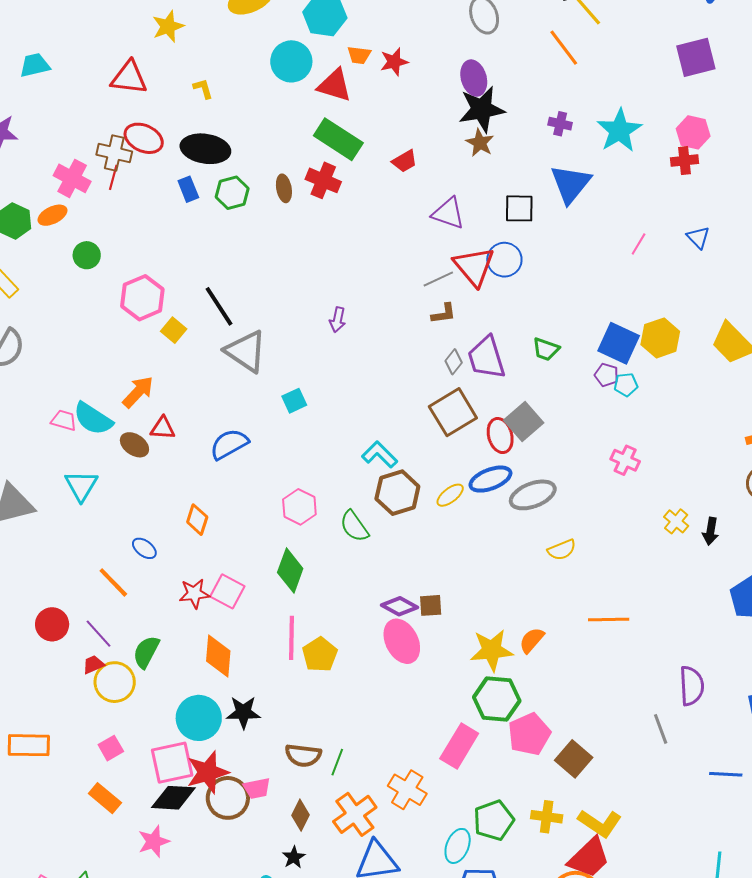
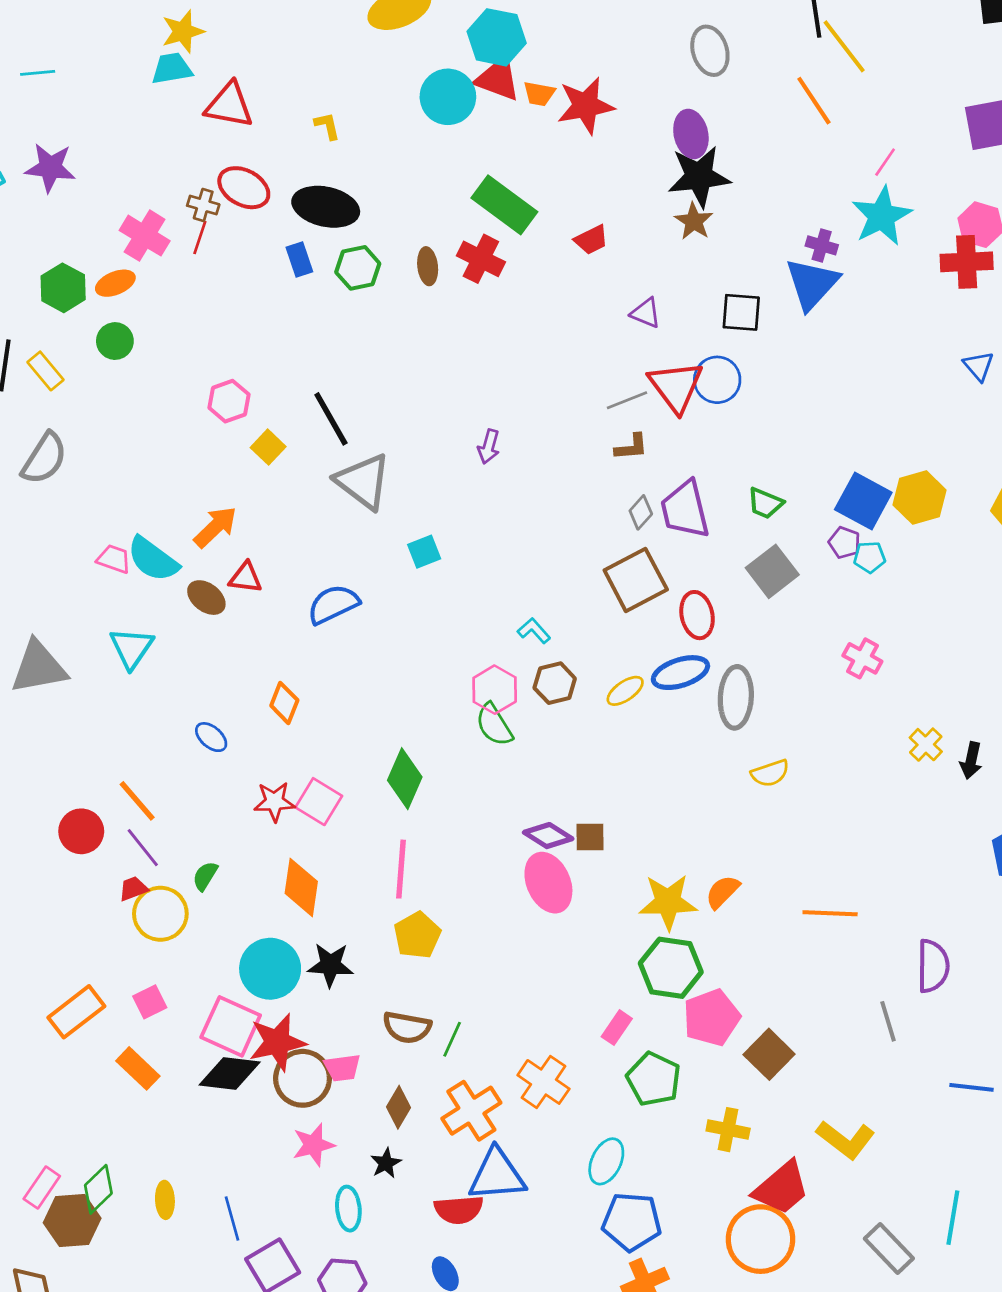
yellow star: (168, 26) -> (183, 31), moved
red star: (394, 62) -> (586, 106), size x1.5
cyan trapezoid: (35, 65) -> (172, 68), moved
red triangle: (335, 85) -> (498, 79), moved
purple cross: (560, 124) -> (822, 245), moved
brown cross: (114, 153) -> (203, 205), size x0.7
red cross: (685, 161) -> (967, 262), size x1.4
purple triangle: (448, 213) -> (646, 313), size x0.7
pink line: (639, 244) -> (885, 162), moved
green circle: (87, 255) -> (115, 341), moved
pink hexagon: (142, 298) -> (229, 401), size x0.7
gray square: (524, 422) -> (772, 571), moved
cyan L-shape: (380, 455) -> (534, 631), size x0.7
brown hexagon: (397, 493) -> (555, 683), size x0.7
gray ellipse: (533, 495) -> (736, 697), turned -69
pink hexagon: (299, 507) -> (495, 690), moved
orange line: (113, 582) -> (137, 801), moved
orange line: (609, 620) -> (830, 913), moved
green semicircle: (146, 652) -> (205, 876), size x0.7
yellow pentagon: (320, 654) -> (417, 935), moved
orange rectangle: (29, 745) -> (76, 1012), moved, turned -42
pink rectangle: (459, 746) -> (617, 1028), size x0.6
pink square: (172, 763) -> (231, 1026), turned 33
green pentagon: (494, 820) -> (654, 1079), moved, turned -30
yellow L-shape: (600, 823) -> (846, 1140), moved
pink star: (154, 841) -> (313, 1145), moved

